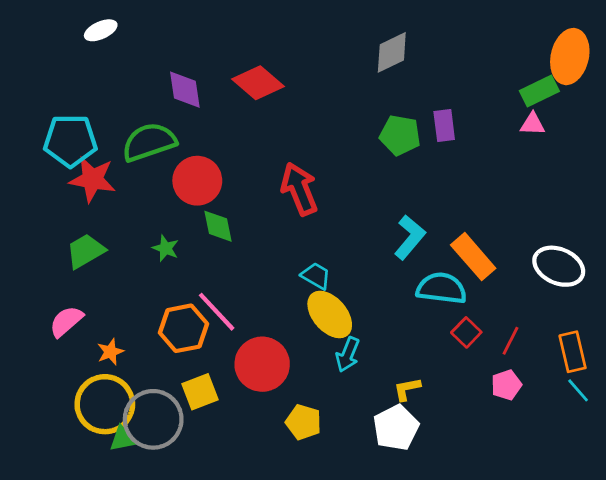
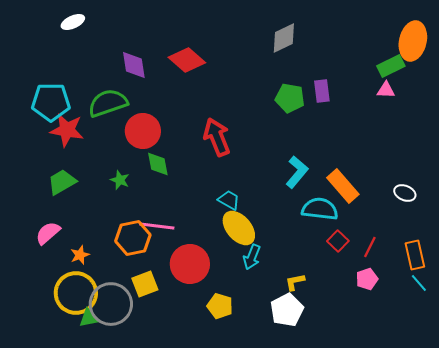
white ellipse: (559, 266) -> (405, 193), size x0.6
pink line: (217, 312) -> (157, 226), turned -40

